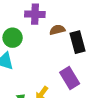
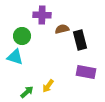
purple rectangle: (70, 78) -> (86, 72), moved, turned -48

